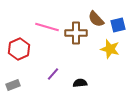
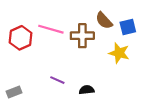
red hexagon: (19, 49) -> (21, 38), moved
purple line: (53, 74) -> (57, 80), turned 72

